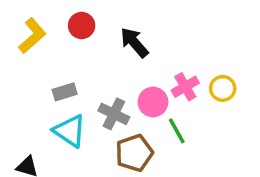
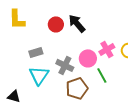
red circle: (82, 26) -> (56, 24), moved
yellow L-shape: (32, 36) -> (17, 19), turned 130
cyan triangle: (70, 131) -> (39, 75), turned 30

